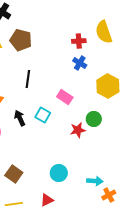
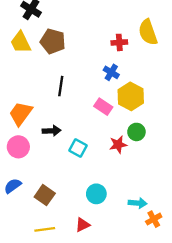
blue cross: (80, 63) -> (111, 72), moved
yellow hexagon: (108, 86) -> (131, 96), moved
cyan square: (43, 115) -> (78, 148), moved
black arrow: (20, 118) -> (52, 131), turned 112

